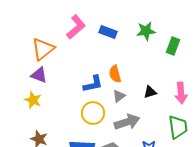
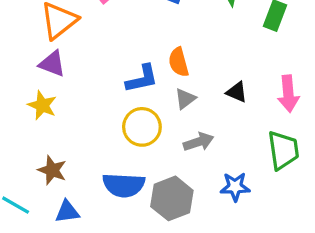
black triangle: (150, 92) -> (237, 92), turned 40
gray arrow: (127, 122) -> (198, 142), size x0.7

